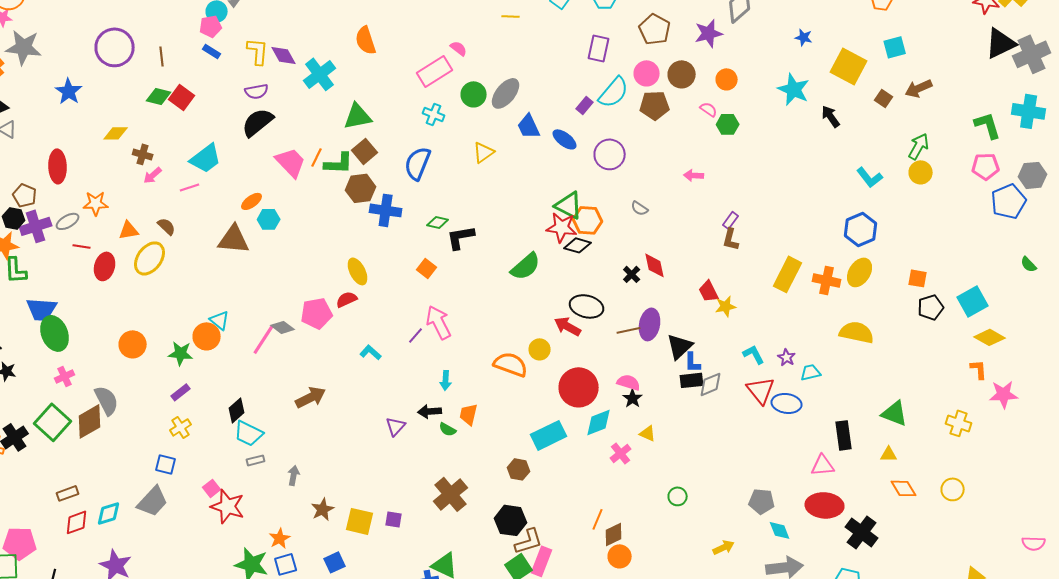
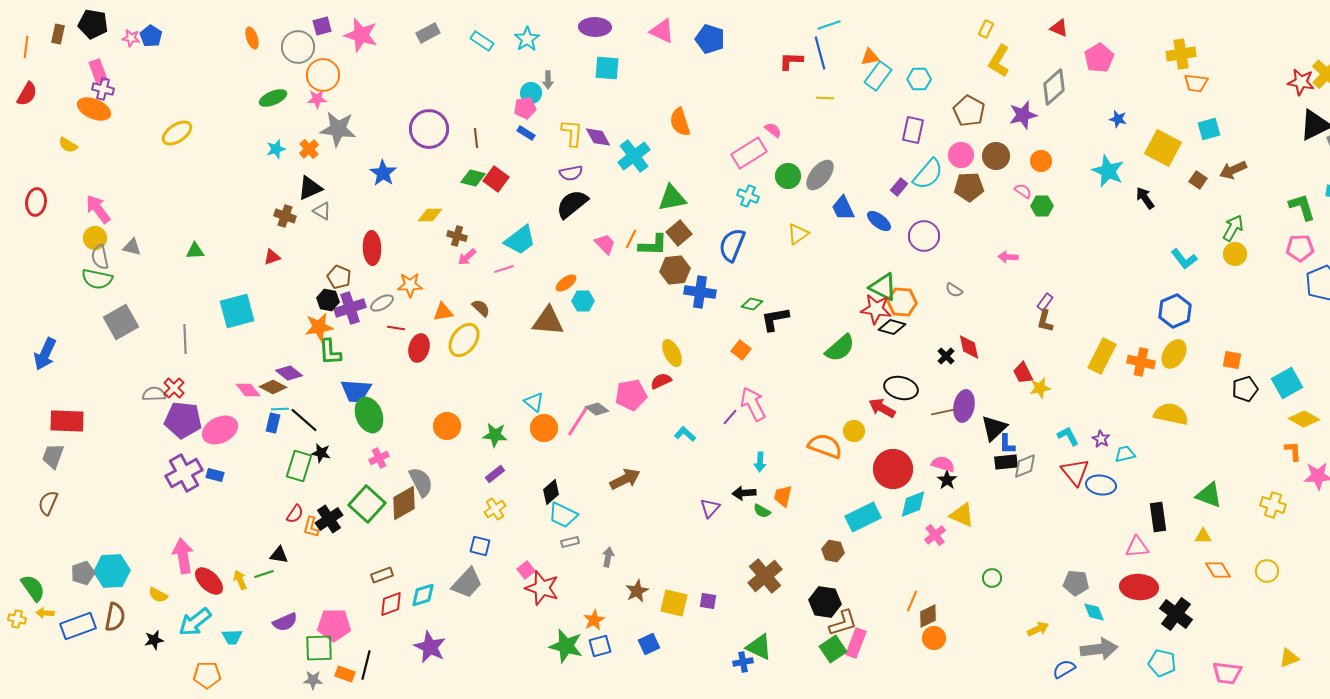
pink trapezoid: (291, 162) -> (605, 244), size x0.7
orange circle: (207, 336) -> (544, 428), moved
yellow triangle: (648, 433) -> (962, 515), size x1.5

